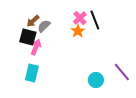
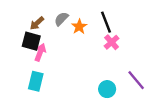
pink cross: (80, 18) -> (112, 42), moved
gray semicircle: (44, 26) -> (61, 19), moved
orange star: (78, 31) -> (79, 27), moved

